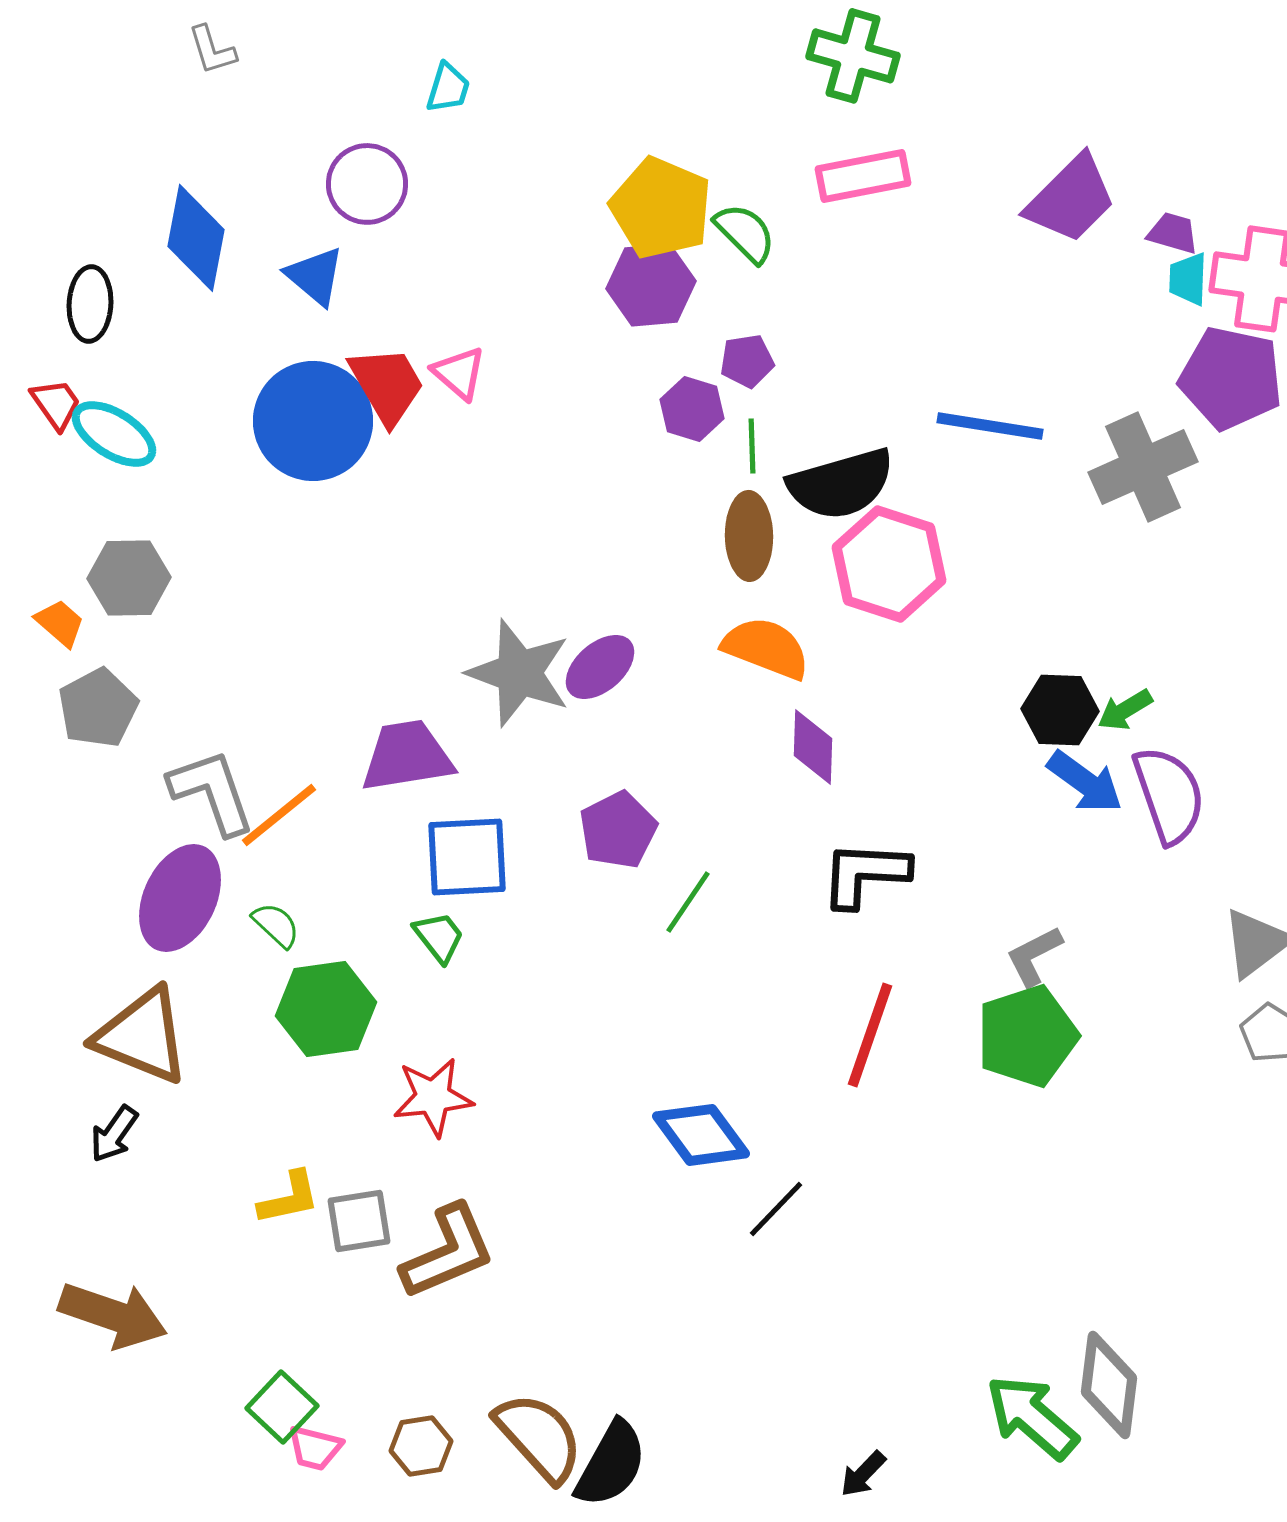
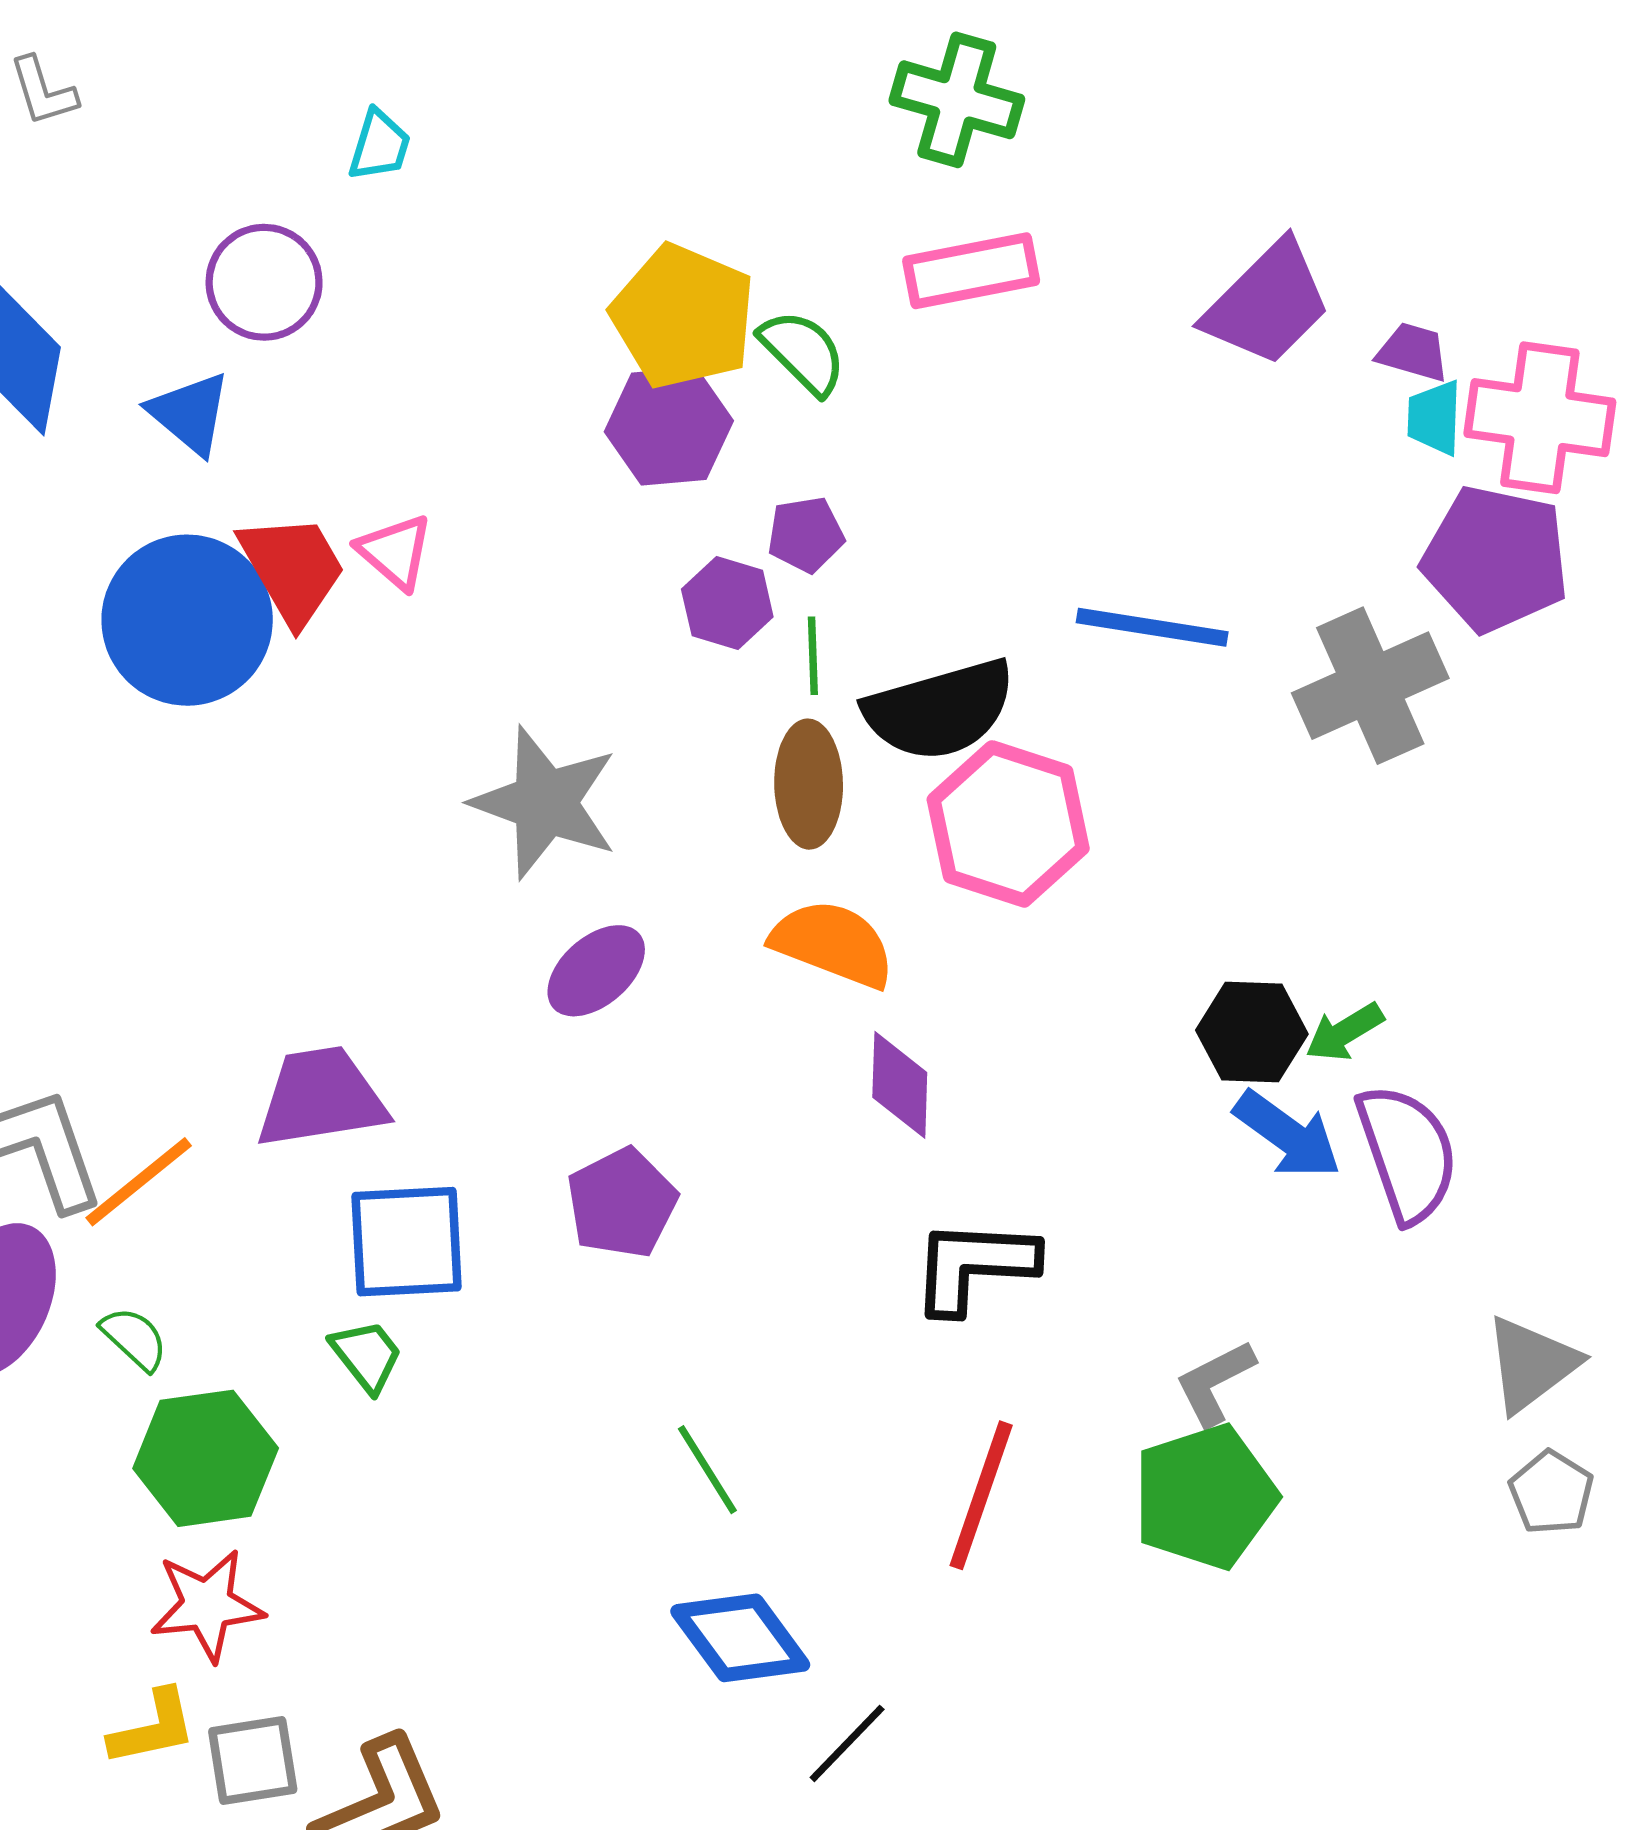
gray star: (519, 673) -> (545, 803), moved
green line: (688, 902) -> (707, 1470), moved, turned -66
red star: (433, 1097) -> (207, 1605), moved

